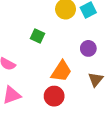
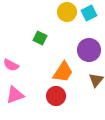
purple circle: (88, 48) -> (89, 50), size x1.5

